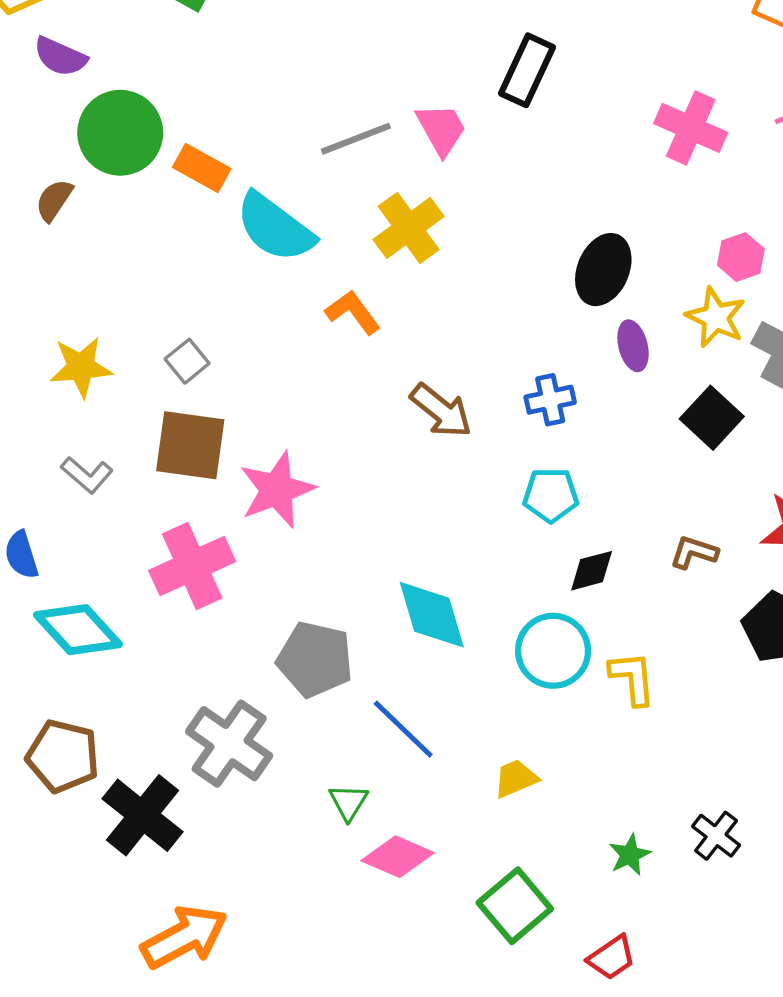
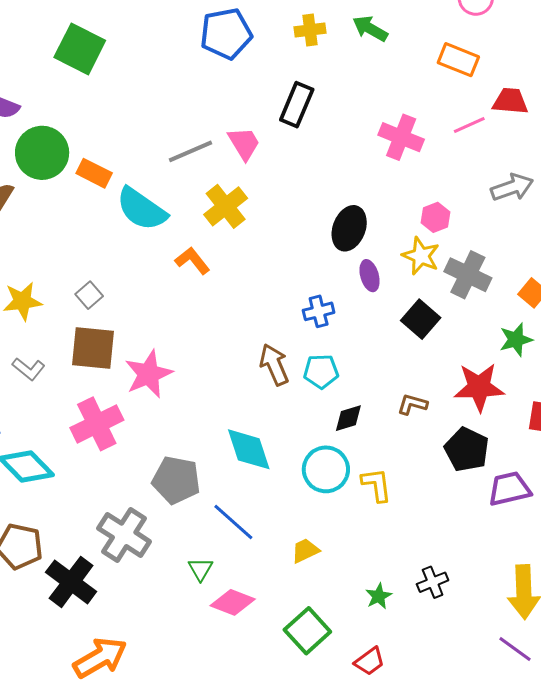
brown arrow: (441, 411) -> (274, 365), moved, turned -150
black cross: (716, 836) -> (433, 582), turned 32

